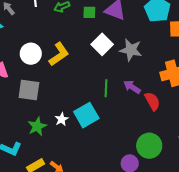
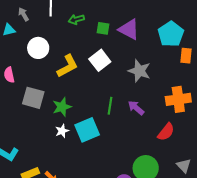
white square: (102, 44) -> (100, 60), moved
white circle: (31, 54) -> (38, 48), moved
red semicircle: (152, 101) -> (166, 132), moved, turned 60
green star: (37, 126) -> (62, 107), moved

